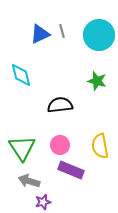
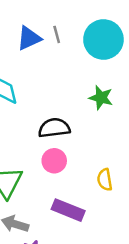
pink circle: (60, 145) -> (54, 161), moved
yellow semicircle: (100, 146) -> (105, 180), size x0.7

